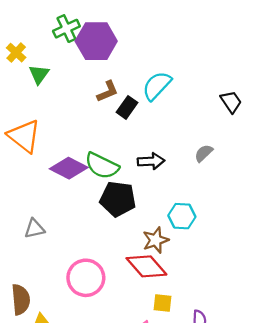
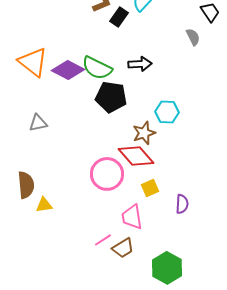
orange triangle: (24, 136) -> (33, 62), moved
gray semicircle: (204, 153) -> (193, 37), moved, turned 108
pink circle: (86, 278) -> (107, 174), moved
yellow square: (162, 303) -> (150, 188), turned -30

